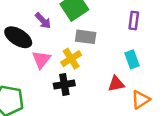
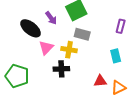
yellow cross: (71, 59) -> (69, 50), turned 35
red triangle: (116, 84) -> (100, 81), moved

